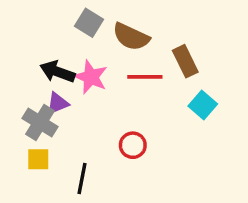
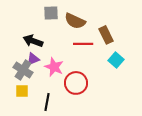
gray square: (89, 23) -> (51, 13), turned -35
pink star: (91, 77) -> (54, 67), moved
red circle: (133, 145) -> (76, 83), size x1.5

